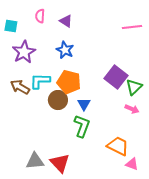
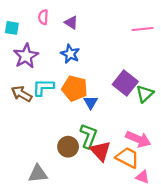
brown circle: (58, 100) -> (68, 147), moved
blue triangle: (84, 104) -> (91, 102), moved
pink arrow: (132, 109) -> (138, 139), moved, size x1.6
red triangle: (60, 163) -> (100, 151), moved

